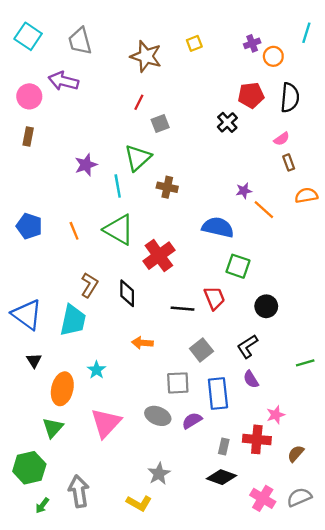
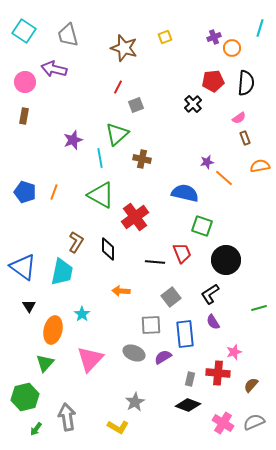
orange line: (74, 231) -> (54, 192), moved, turned 42
black circle: (266, 306) -> (226, 260), size x1.5

